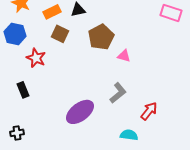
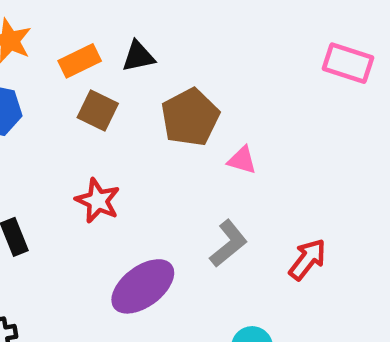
red star: (36, 58) -> (98, 201), moved
red arrow: (149, 111) -> (307, 259), moved

